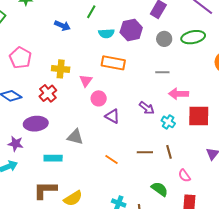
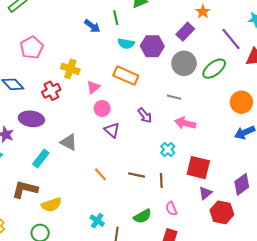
green line: (91, 12) -> (116, 18), turned -56
blue arrow: (62, 26) -> (92, 26), moved
green ellipse: (193, 37) -> (214, 69), turned -40
gray circle: (164, 39) -> (184, 63), size x1.5
purple arrow: (147, 108) -> (145, 115), moved
red square: (199, 116) -> (198, 168), moved
cyan rectangle: (53, 158) -> (41, 159), turned -66
green semicircle: (160, 189) -> (143, 216), turned 102

